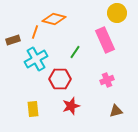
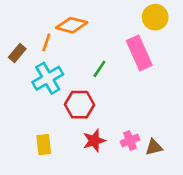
brown rectangle: (13, 40) -> (17, 53), turned -32
pink cross: (107, 80) -> (130, 141), moved

